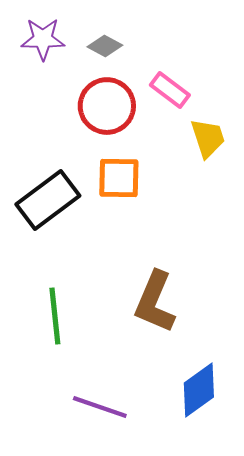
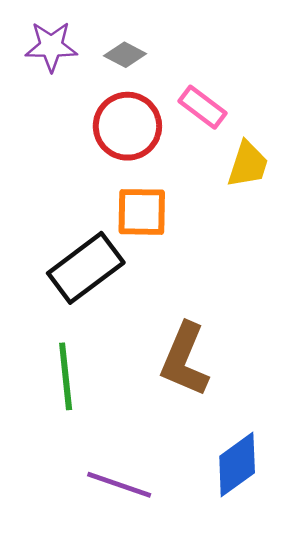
yellow trapezoid: (208, 138) -> (248, 164), turned 36
black rectangle: (48, 200) -> (86, 268), moved

